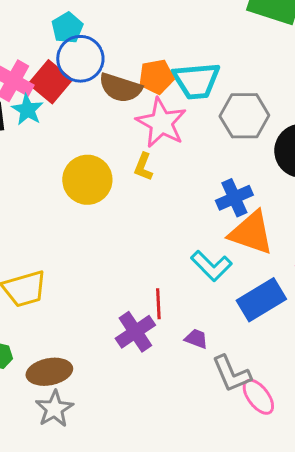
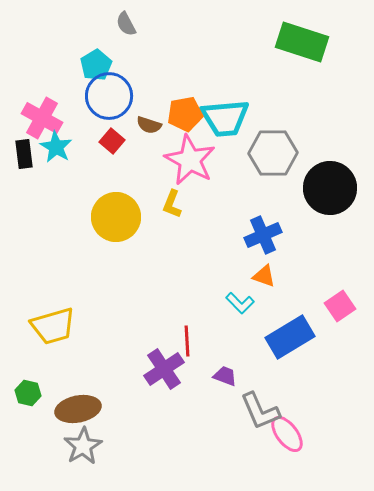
red square: (50, 82) -> (112, 141), moved, size x0.6
brown semicircle: (120, 88) -> (149, 125), size x0.6
orange triangle: (251, 233) -> (264, 276), moved, size x0.5
cyan L-shape: (211, 266) -> (240, 303), size x0.7

